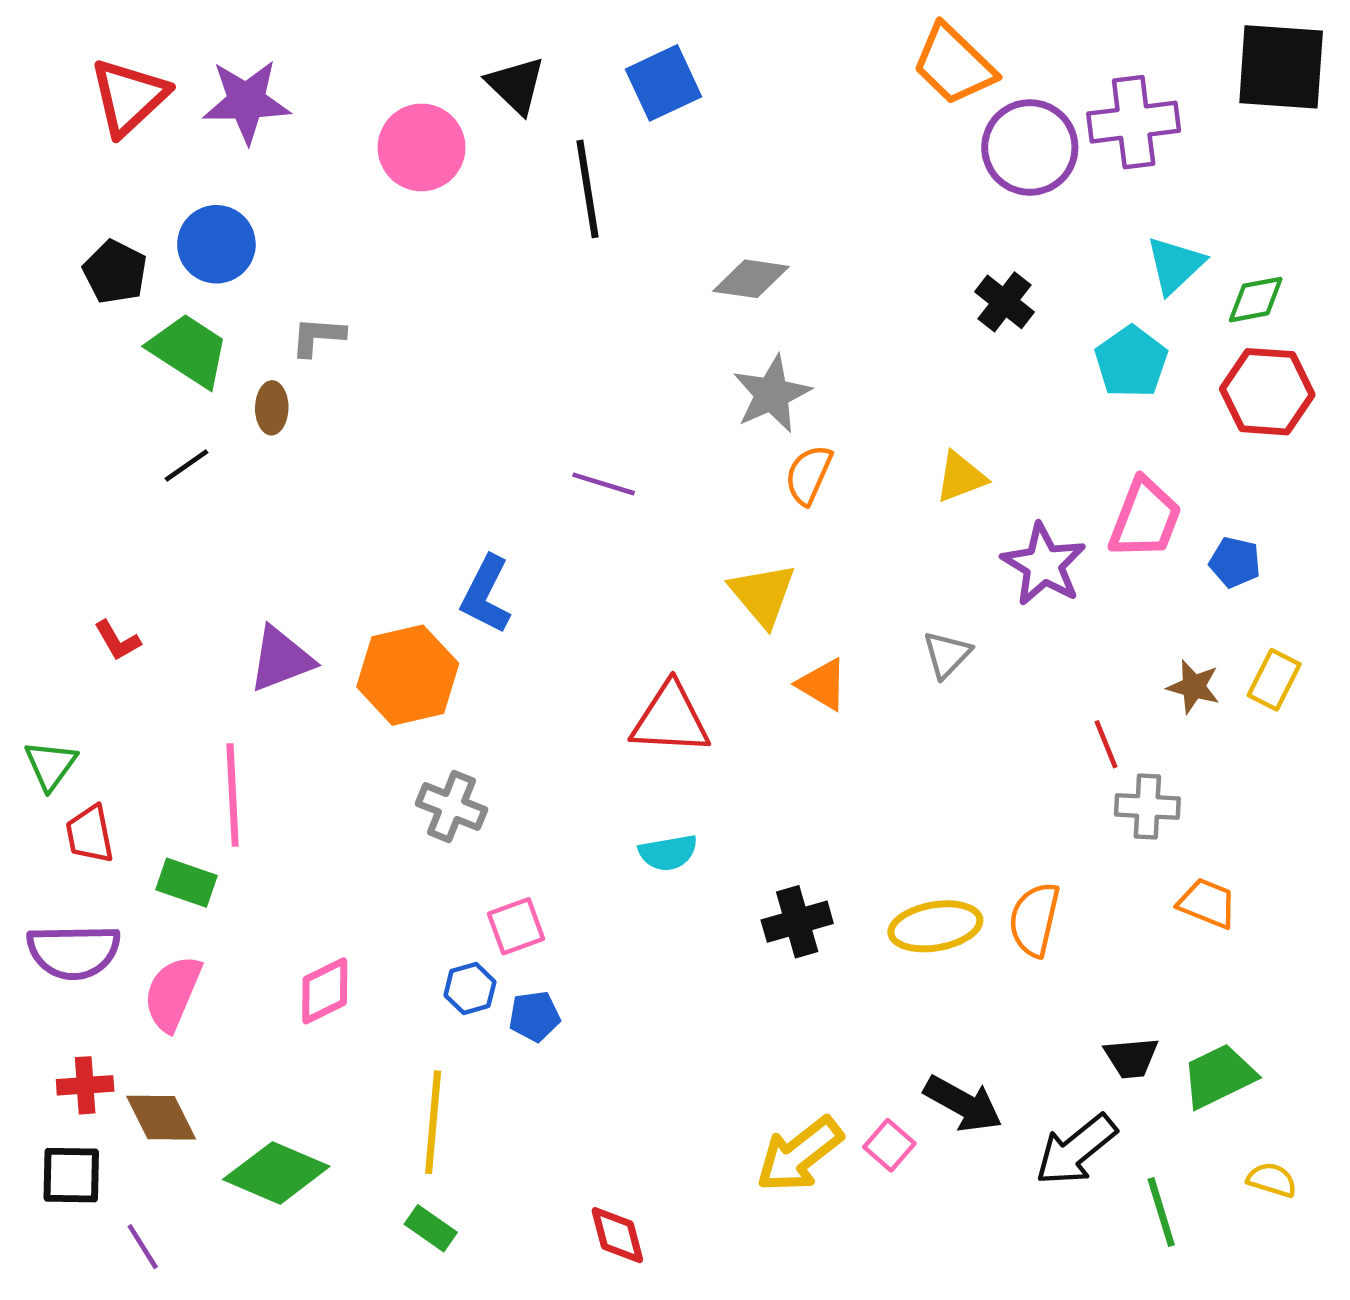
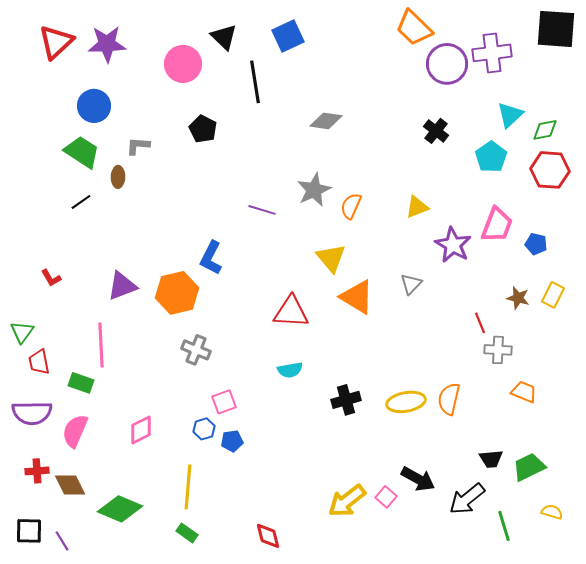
black pentagon: (115, 272) -> (203, 129), moved
gray star: (772, 394) -> (314, 190), moved
orange triangle: (822, 684) -> (357, 297), size x1.5
black square: (71, 1175) -> (29, 531), moved

